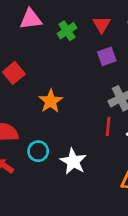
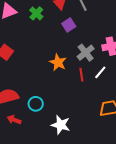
orange star: (51, 101) -> (58, 62), moved
white star: (73, 161) -> (61, 125), moved

